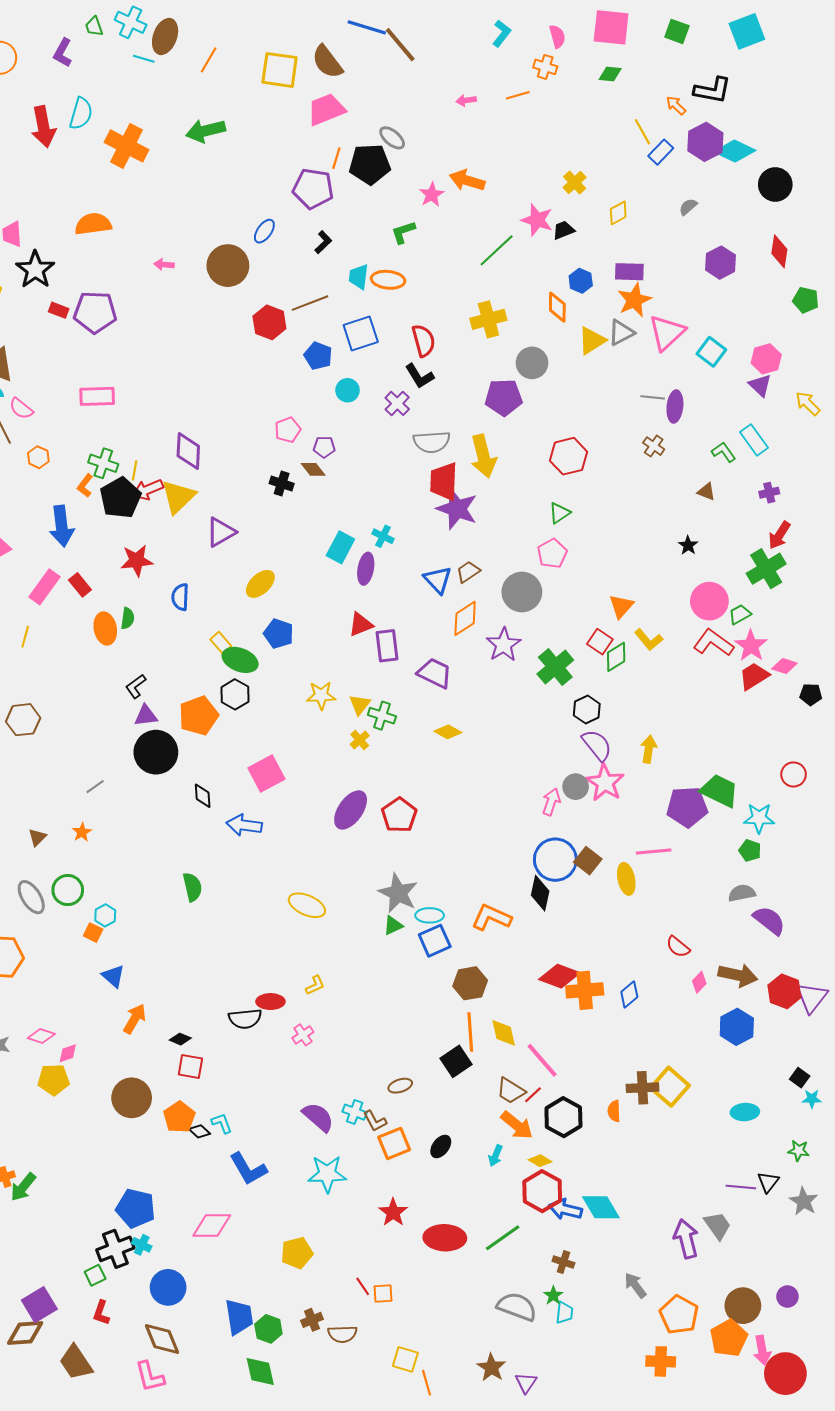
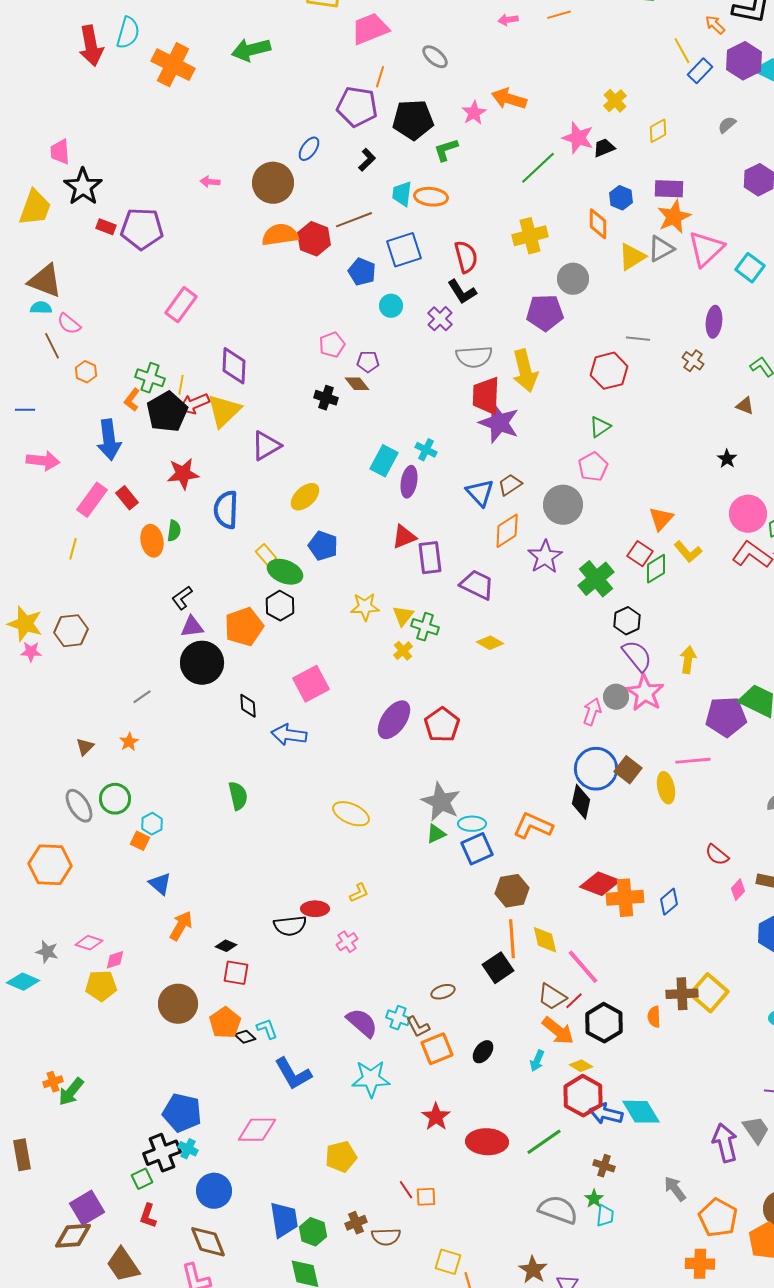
black pentagon: (370, 164) -> (413, 120), moved
orange semicircle: (93, 224) -> (280, 235), moved
pink rectangle: (97, 396) -> (181, 305), moved, turned -52
gray line: (653, 397) -> (638, 339), moved
blue semicircle: (180, 597) -> (226, 510), size x1.4

